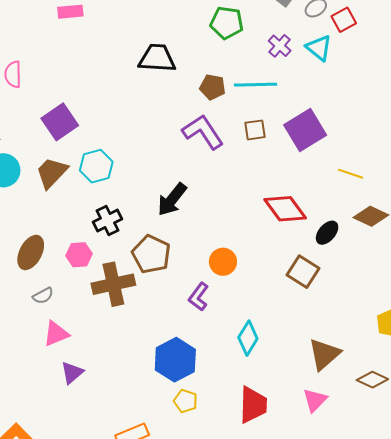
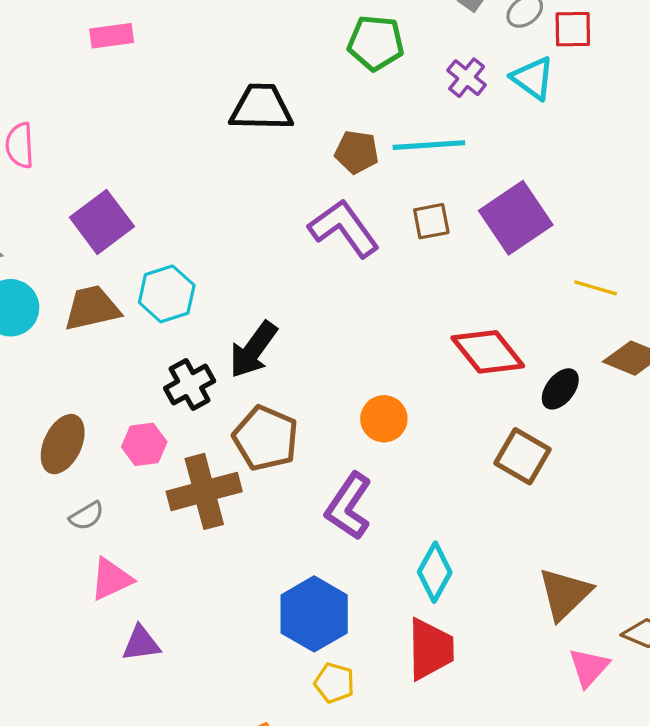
red square: (344, 20) -> (573, 29), turned 30
brown trapezoid: (52, 173) -> (92, 308), turned 36
black arrow: (172, 199) -> (253, 350), moved
orange circle: (223, 262) -> (384, 419), moved
purple L-shape: (199, 297) -> (349, 506), size x1.4
purple triangle: (72, 373) -> (141, 643), turned 35
pink triangle: (315, 400) -> (589, 667), moved
red trapezoid: (253, 405) -> (430, 649), moved

